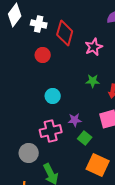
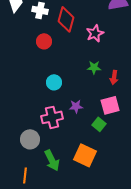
green square: (85, 138) -> (99, 124), moved
orange square: (98, 165) -> (85, 155), moved

